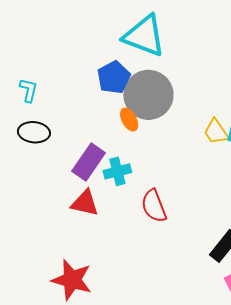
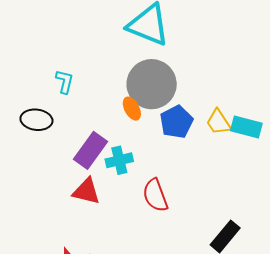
blue pentagon: (114, 77) -> (176, 122), moved
cyan L-shape: (29, 90) -> (65, 82), moved

